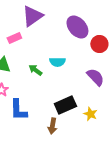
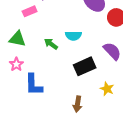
black rectangle: (65, 105) -> (85, 66), moved
brown arrow: (52, 126) -> (77, 104), moved

